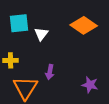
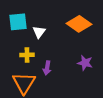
yellow cross: (11, 60) -> (27, 55), moved
purple star: (90, 85) -> (85, 63), moved

